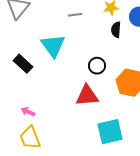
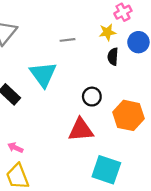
cyan square: (110, 132) -> (106, 170), turned 32

